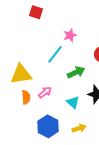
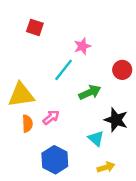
red square: (36, 12) -> (35, 27), moved
cyan triangle: (73, 102) -> (96, 139), moved
yellow arrow: (79, 128) -> (106, 167), moved

